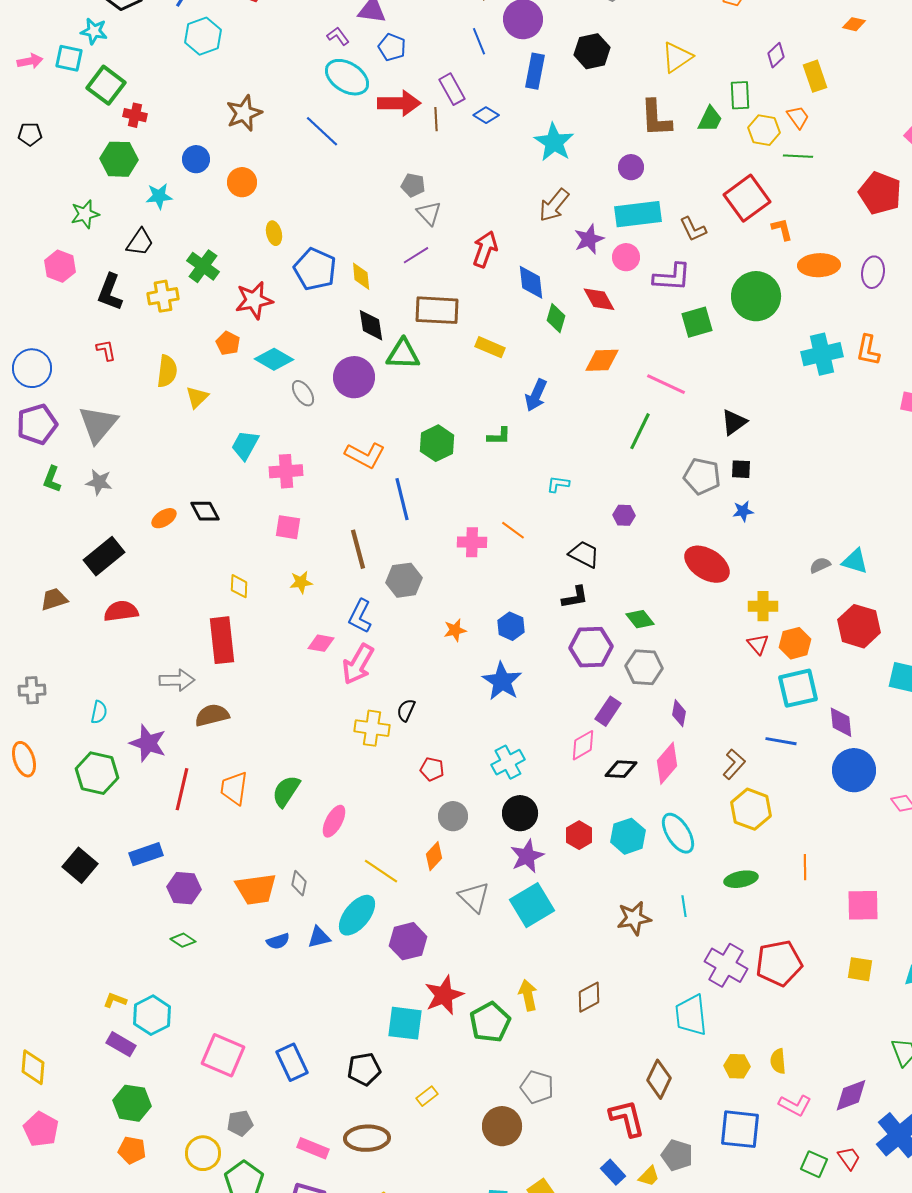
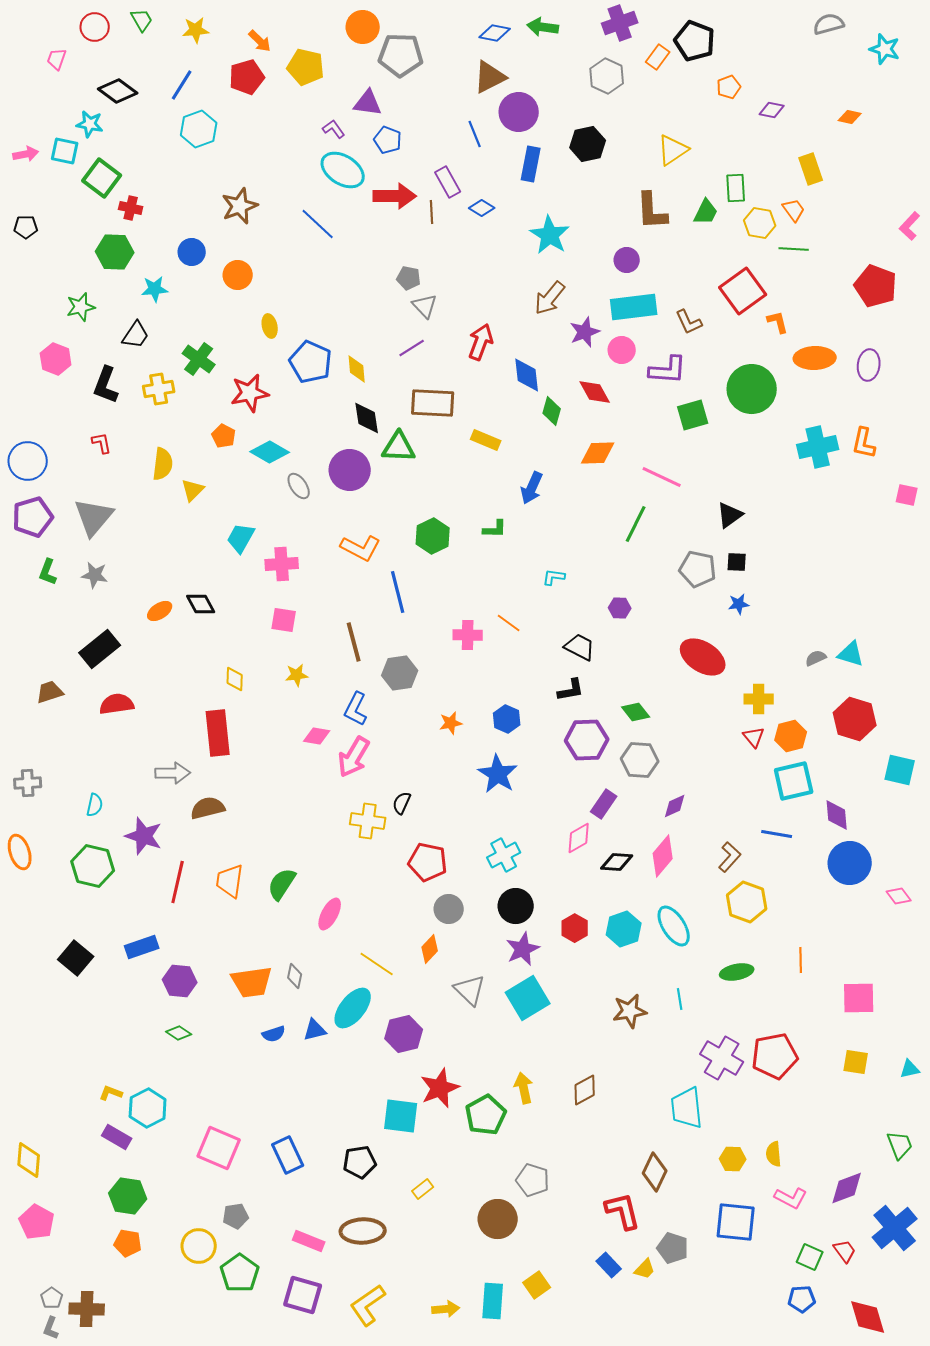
purple diamond: (776, 55) -> (772, 110), moved, turned 55
purple diamond: (679, 713) -> (675, 806), turned 56
red pentagon: (432, 769) -> (428, 862), size x1.6

